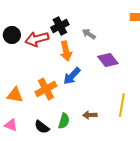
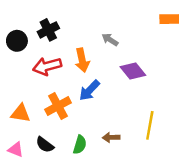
black cross: (60, 26) -> (48, 30), moved
red arrow: (37, 39) -> (47, 66), moved
black semicircle: (42, 127) -> (45, 145), moved

